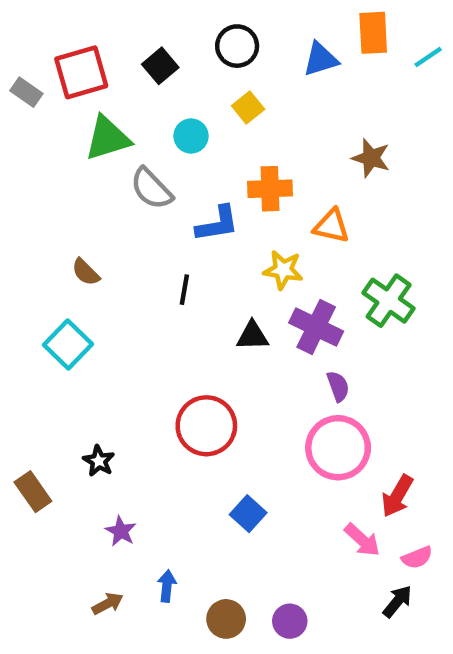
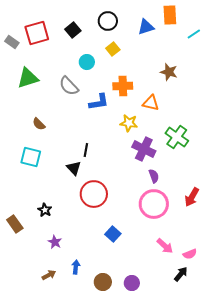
cyan line: (428, 57) -> (194, 34), moved
green triangle: (108, 138) -> (28, 78), moved
black line: (184, 290) -> (86, 150), moved
black triangle: (252, 336) -> (74, 168), moved, turned 49
cyan square: (68, 345) -> (31, 157), turned -30
red arrow: (397, 496) -> (192, 197), moved

